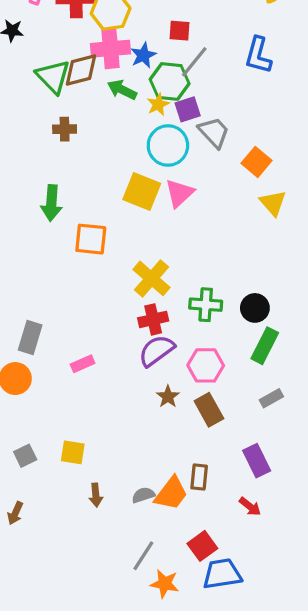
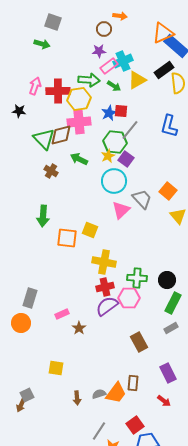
blue star: (143, 55) -> (109, 113), moved
green arrow: (122, 90) -> (79, 159), moved
purple square: (188, 109) -> (126, 159), turned -35
brown cross: (65, 129) -> (51, 171), turned 32
gray trapezoid: (214, 132) -> (142, 199), moved
yellow square: (142, 191) -> (90, 230), moved, size x0.7
yellow cross: (152, 278) -> (104, 262), turned -30
pink hexagon: (206, 365) -> (129, 298), moved
brown star: (168, 397) -> (79, 328), moved
gray rectangle: (271, 398) -> (171, 328), moved
gray square: (25, 456) -> (27, 395), moved
brown arrow: (96, 495) -> (77, 398), moved

